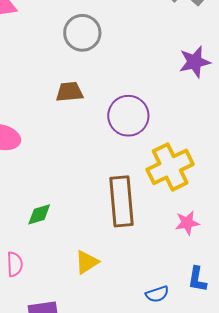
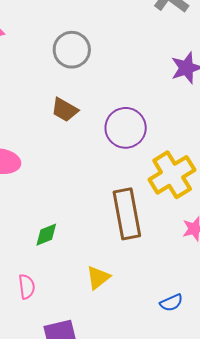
brown trapezoid: (69, 92) -> (65, 110), turned -140

